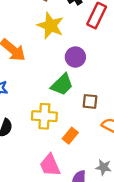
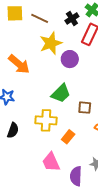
yellow star: (50, 26) -> (51, 43), turned 30
purple circle: (75, 57) -> (70, 59), moved

